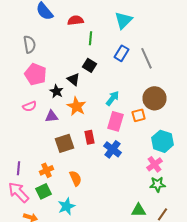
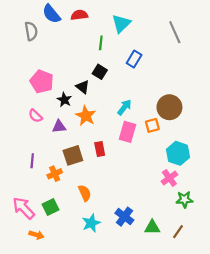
red semicircle: (76, 20) -> (79, 15), moved
cyan triangle: (124, 20) -> (121, 24), moved
gray semicircle: (30, 44) -> (31, 31), moved
gray line: (146, 58) -> (175, 32), moved
pink semicircle: (30, 106) -> (35, 116), turned 64
blue cross: (112, 149) -> (124, 217), moved
purple line: (18, 168) -> (32, 161), moved
orange cross: (46, 170) -> (55, 174), moved
green star: (158, 184) -> (184, 199), moved
cyan star: (66, 206) -> (91, 223), moved

